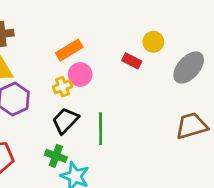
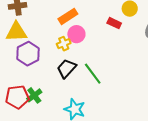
green line: (101, 129) -> (93, 74), turned -35
green cross: (56, 156) -> (34, 95), moved, turned 35

